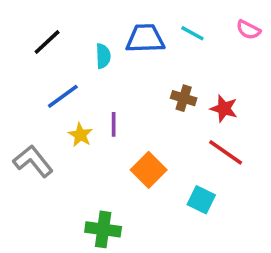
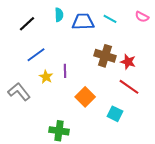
cyan semicircle: (103, 56) -> (59, 15), moved
brown cross: (184, 98) -> (105, 56), size x1.5

